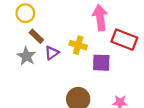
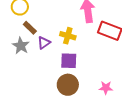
purple square: (101, 63) -> (69, 61), moved

